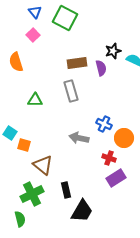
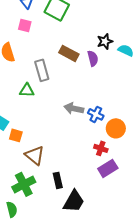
pink square: (33, 35) -> (25, 25), turned -32
brown rectangle: (77, 63) -> (69, 53), turned 36
gray rectangle: (71, 91) -> (42, 70), moved
gray arrow: (79, 138) -> (74, 108), moved

